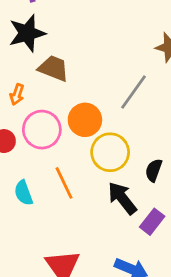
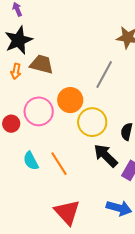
orange arrow: (17, 94) -> (16, 71), moved
orange line: (64, 183) -> (59, 164), moved

